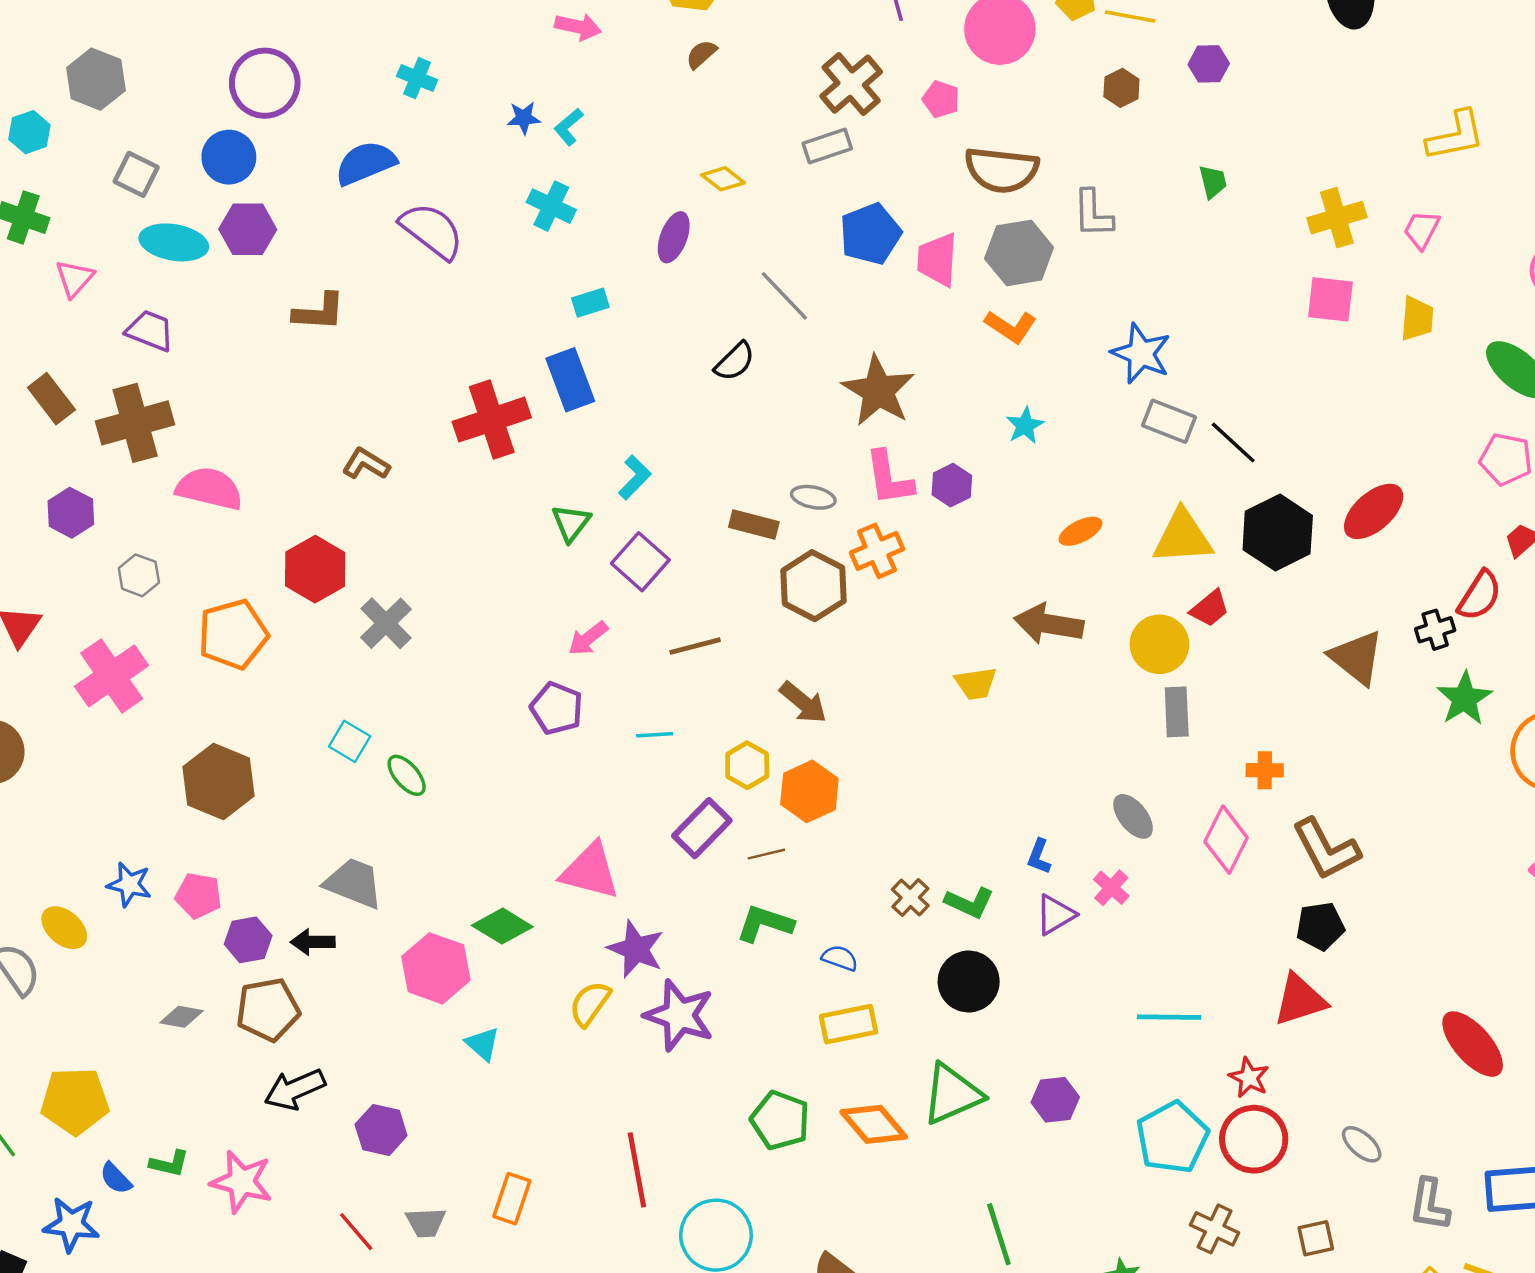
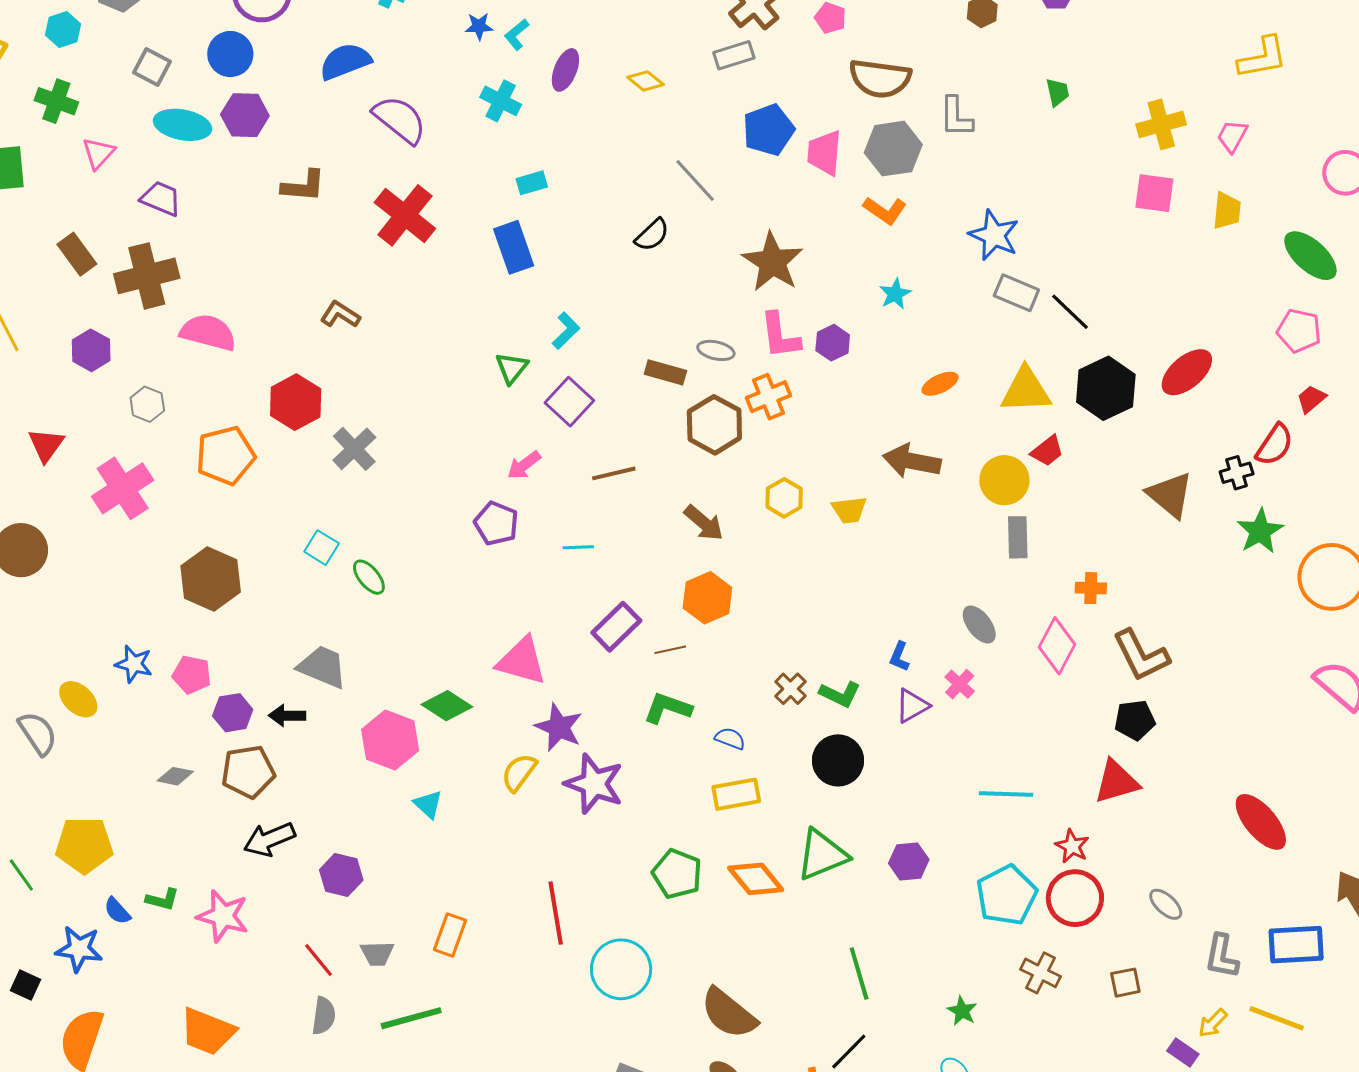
purple ellipse: (674, 237) -> (565, 70), moved
red cross: (492, 420) -> (405, 215), moved, turned -34
yellow hexagon: (747, 765) -> (784, 498), moved

